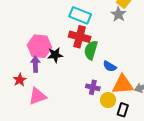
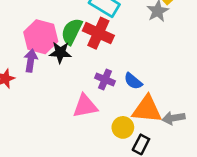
green semicircle: (91, 50) -> (72, 31), moved
purple cross: (93, 87) -> (105, 79), moved
pink triangle: (38, 96) -> (85, 106), moved

